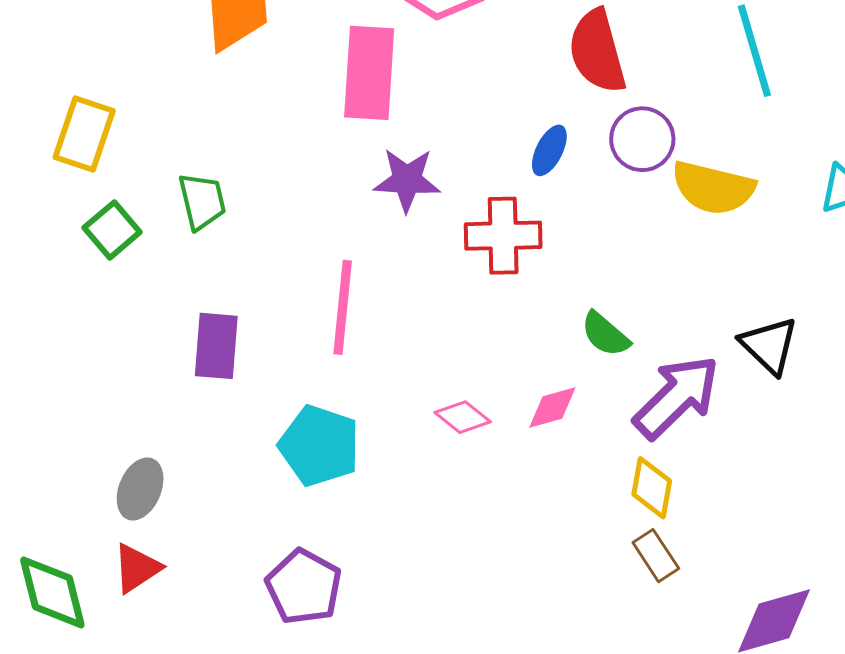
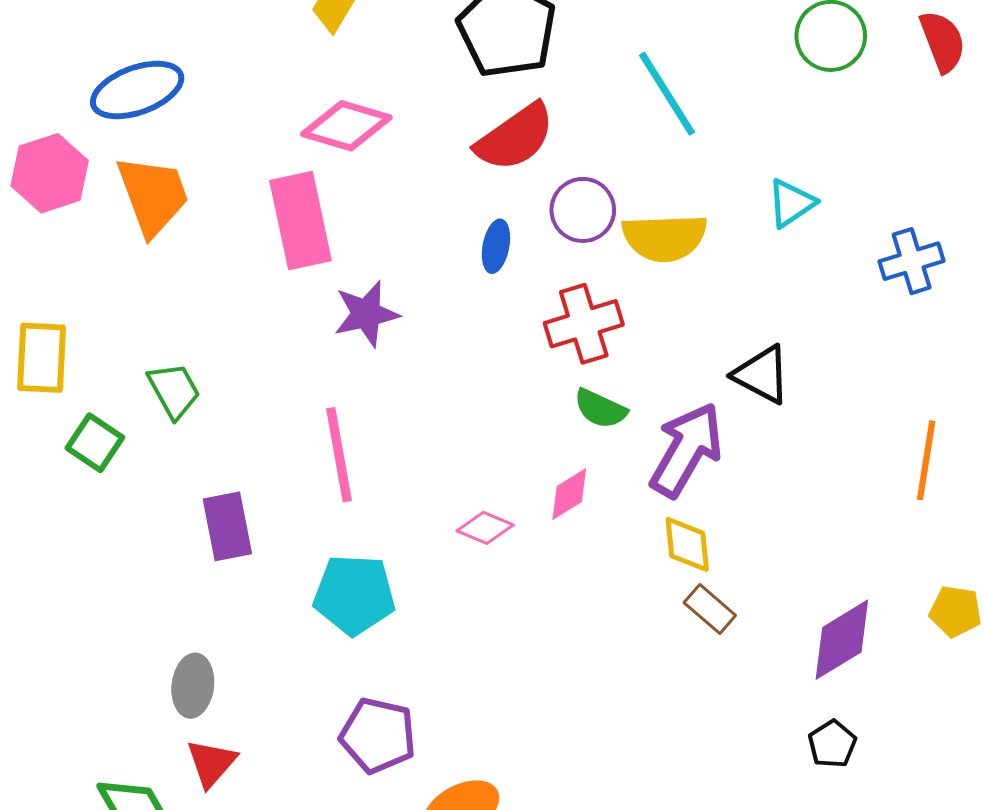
red semicircle: (597, 51) -> (515, 137), turned -94
red cross: (503, 236) -> (584, 324), moved

